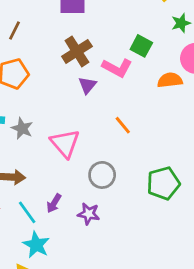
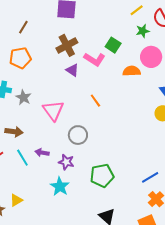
purple triangle: (87, 85) -> (72, 70), turned -40
green pentagon: (163, 183) -> (102, 176), moved
purple arrow: (54, 203) -> (42, 153), turned 64
cyan star: (36, 245) -> (60, 186), moved

